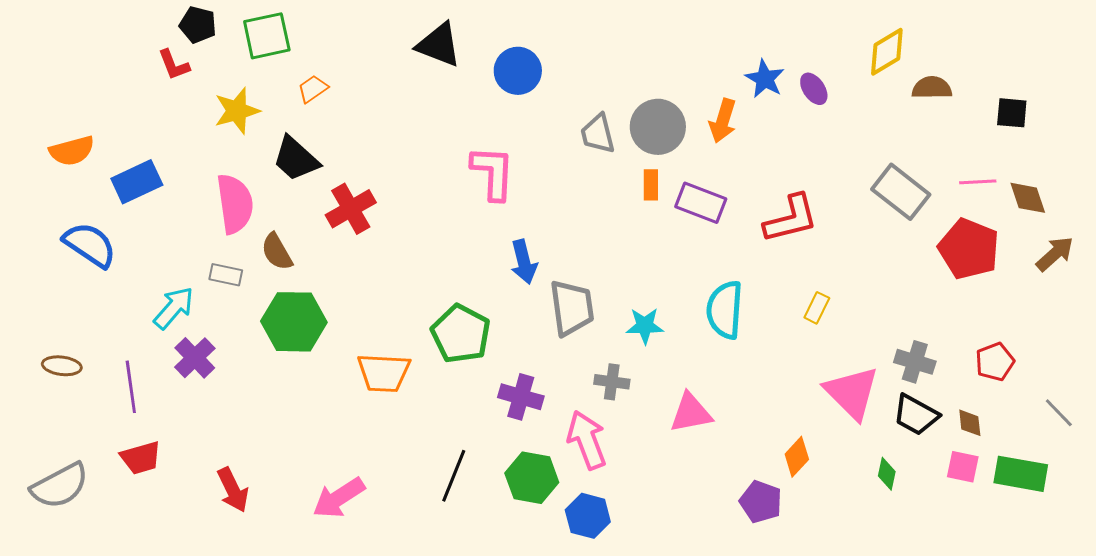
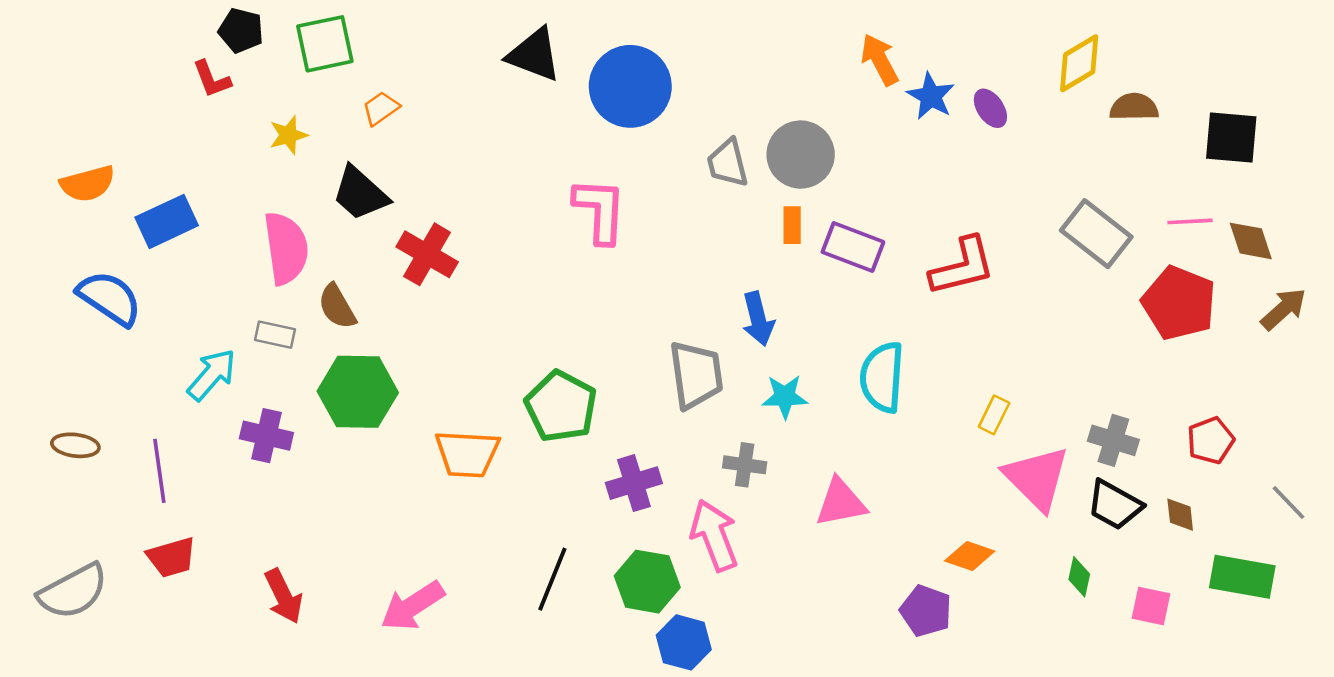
blue circle: (518, 71) -> (630, 86), size x1.4
yellow star: (237, 111) -> (288, 135), size x0.7
black square: (1012, 113) -> (1231, 137), size x1.4
orange arrow: (723, 121) -> (880, 60), moved, turned 135
red cross: (351, 209) -> (427, 254), turned -30
blue arrow: (524, 262) -> (758, 319), moved
yellow rectangle: (817, 308) -> (994, 415), moved
purple cross: (195, 358) -> (266, 436), moved, turned -33
purple cross: (521, 397) -> (634, 483), turned -33
orange diamond: (797, 457) -> (970, 556), turned 66
pink square: (963, 467) -> (1151, 606), moved
blue hexagon: (588, 516) -> (684, 642), moved

